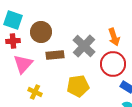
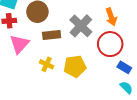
yellow cross: (35, 92) -> (47, 64), moved

